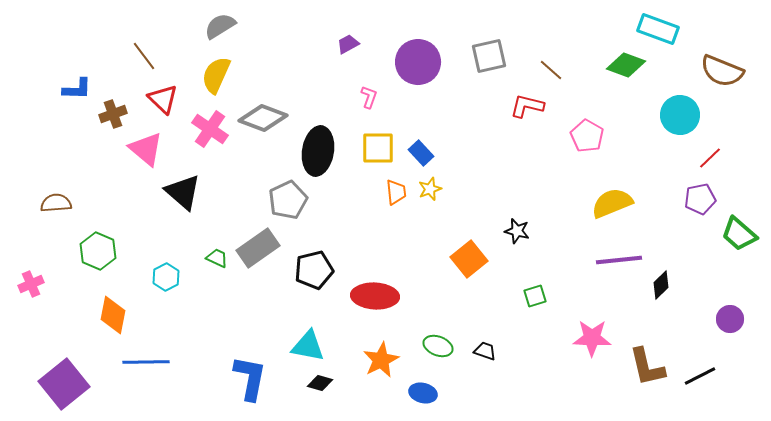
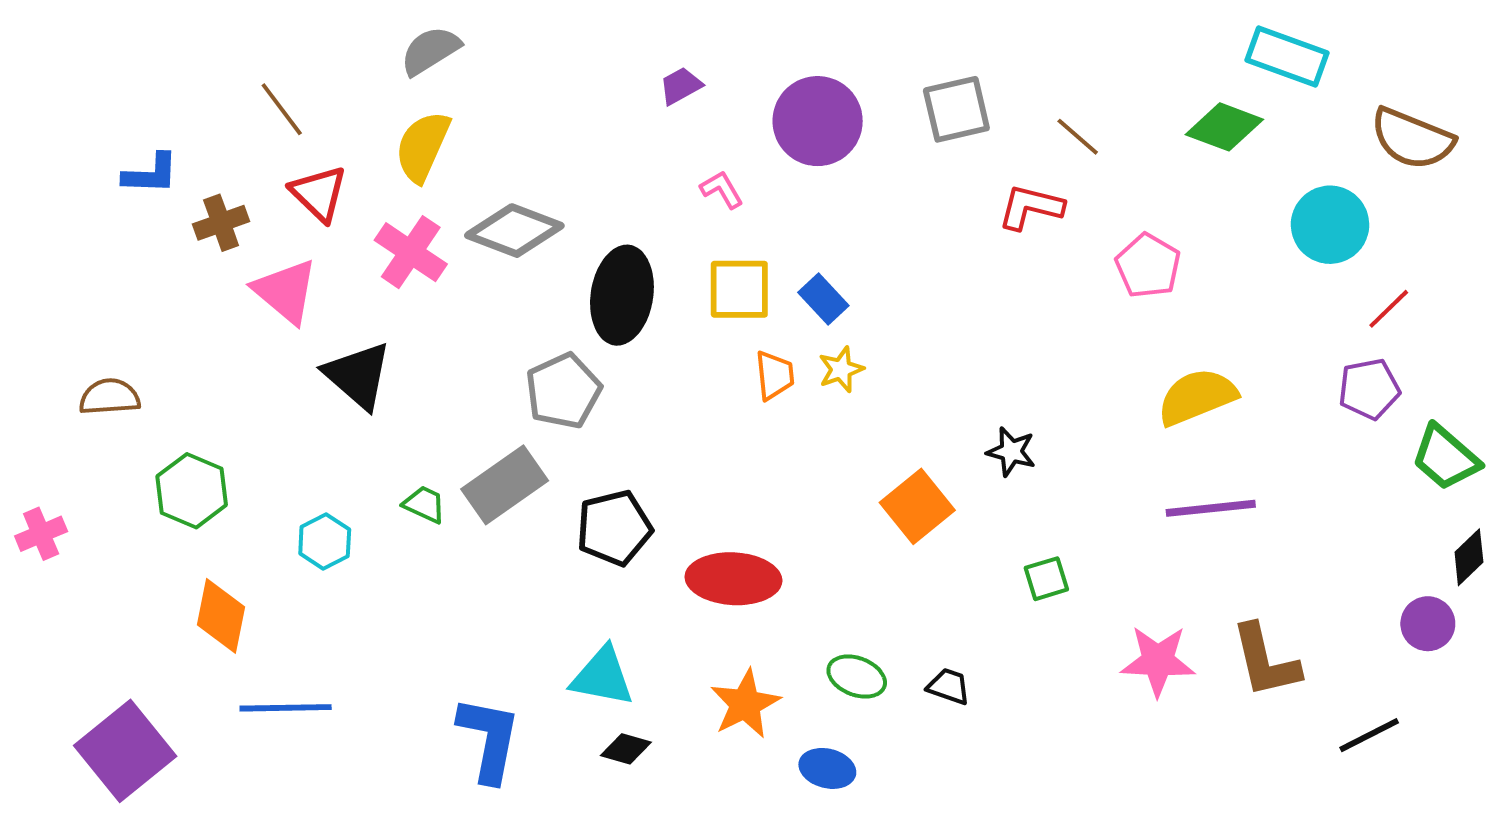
pink L-shape: (369, 97) -> (722, 190), turned -50
pink cross: (31, 284) -> (41, 534), moved
black diamond: (661, 285) -> (1469, 557), moved
brown L-shape: (647, 367) -> (1265, 661), moved

